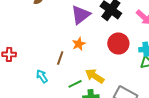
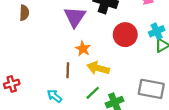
yellow arrow: (95, 76) -> (98, 68), moved

